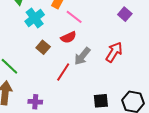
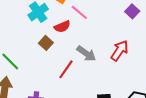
red semicircle: (68, 37) -> (62, 27), moved
gray arrow: (82, 56) -> (86, 54), turned -96

